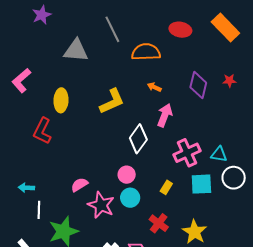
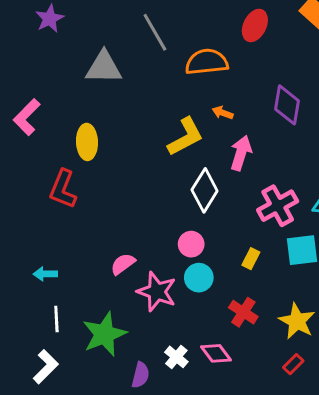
red ellipse: (180, 30) -> (255, 26), turned -70
yellow L-shape: (112, 101) -> (186, 137), moved
white line: (39, 210) -> (56, 319), moved

